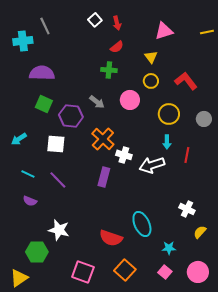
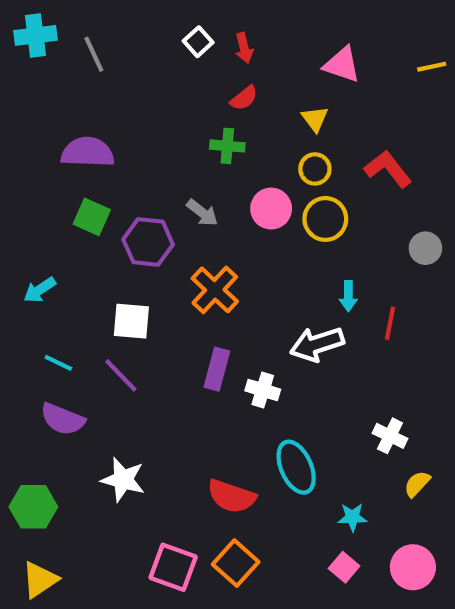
pink triangle: (164, 31) -> (342, 65), turned 36
cyan cross: (23, 41) -> (35, 35), moved
yellow circle: (169, 114) -> (325, 219), moved
white square: (56, 144) -> (131, 321), moved
white cross: (124, 155) -> (263, 390), moved
purple semicircle: (30, 201) -> (63, 419), size x1.5
green hexagon: (37, 252) -> (33, 507), moved
orange square: (125, 270) -> (236, 563), moved

